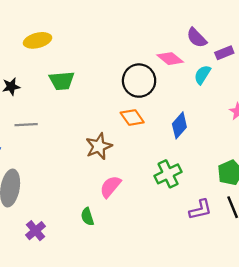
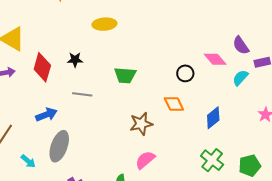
green trapezoid: (62, 81) -> (125, 75), moved
black circle: (139, 81) -> (185, 73), size x0.6
green cross: (168, 174) -> (212, 160), moved, turned -35

